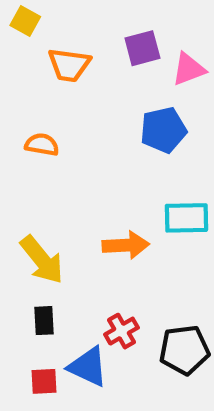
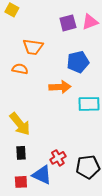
orange trapezoid: (69, 65) -> (33, 47), moved
pink triangle: (189, 69) -> (90, 22), moved
orange arrow: (126, 245) -> (60, 87), moved

